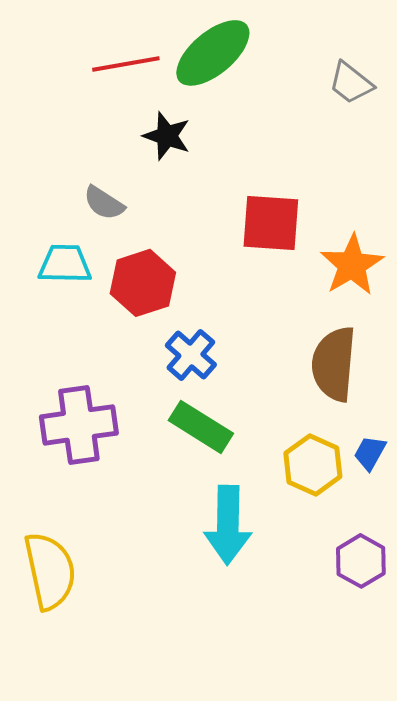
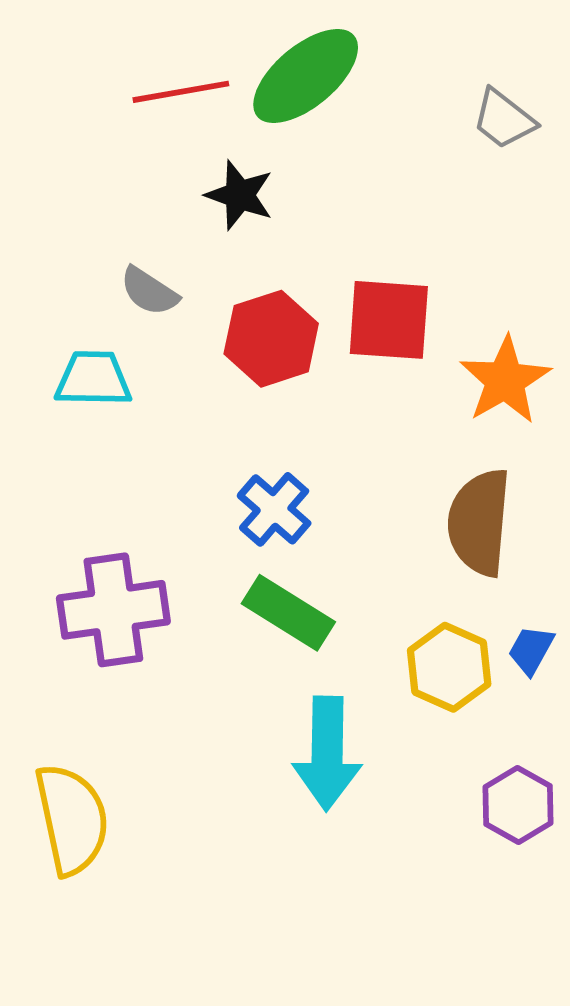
red hexagon: (143, 283) -> (271, 339), moved

